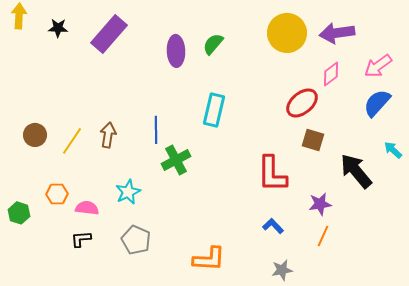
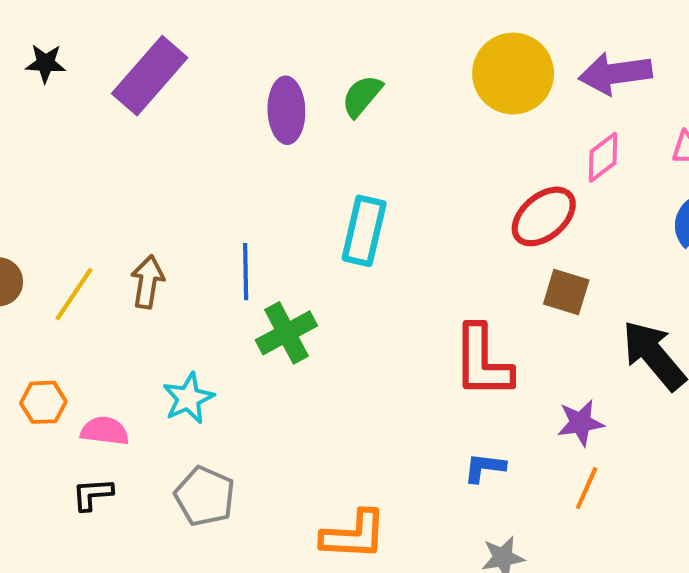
blue L-shape: (273, 226) -> (485, 468), turned -40

